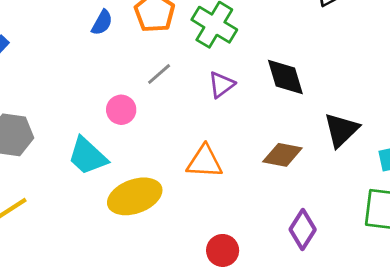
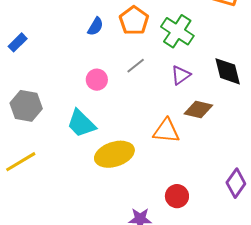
pink circle: (121, 110) -> (97, 80), moved
brown diamond: (282, 155) -> (198, 110), moved

